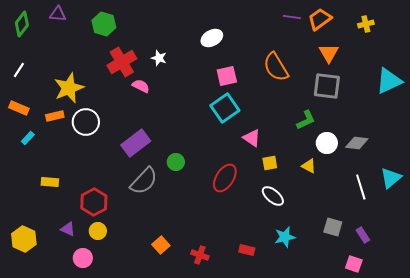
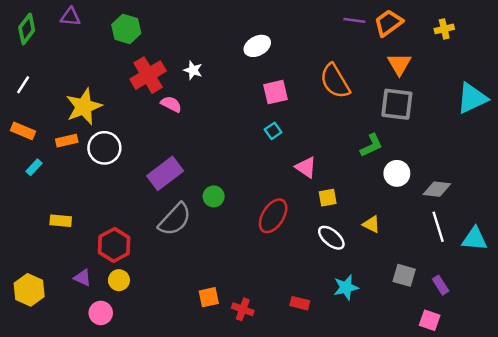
cyan square: (225, 108) -> (273, 131), size x0.5
gray diamond: (357, 143) -> (437, 189), moved
yellow triangle: (309, 166) -> (371, 224), moved
cyan triangle: (391, 178) -> (475, 239), moved, turned 45
orange square: (161, 245) -> (209, 297), moved, turned 30

